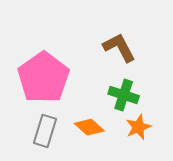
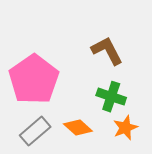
gray rectangle: (45, 131) -> (35, 131), turned 32

